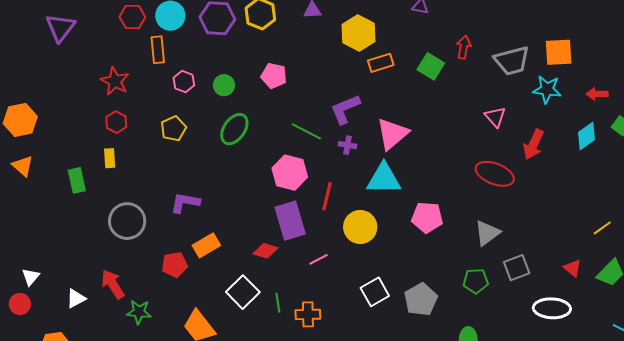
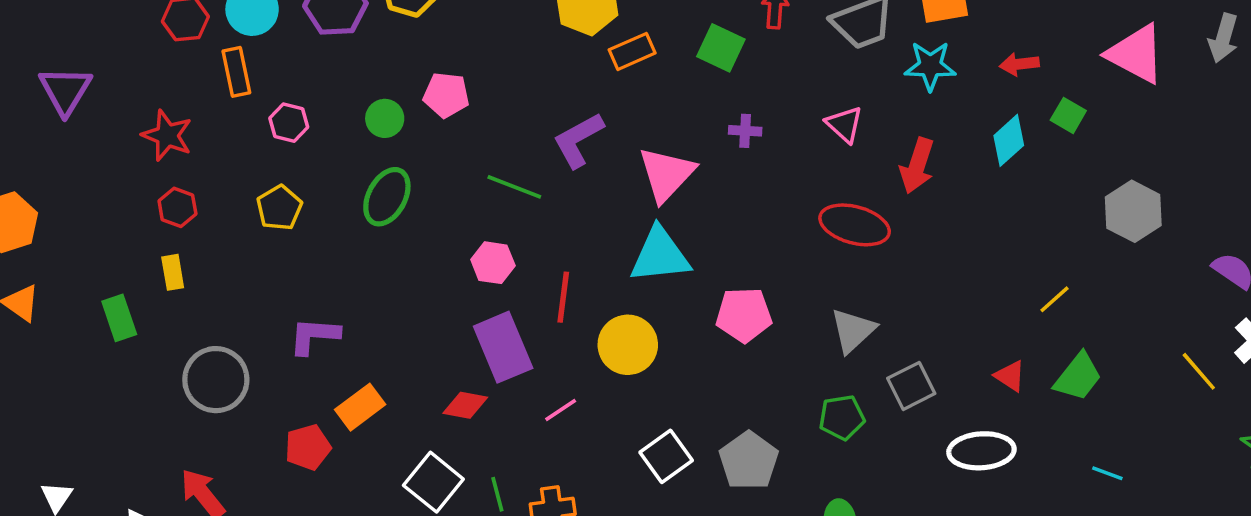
purple triangle: (60, 28) -> (65, 90), moved
green circle: (224, 85) -> (385, 118), moved
purple cross: (347, 145) -> (745, 131), moved
pink hexagon: (290, 173) -> (493, 263), size x0.7

